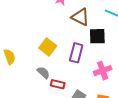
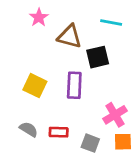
pink cross: (103, 71) -> (115, 115), moved
gray semicircle: (43, 73) -> (29, 129), moved

